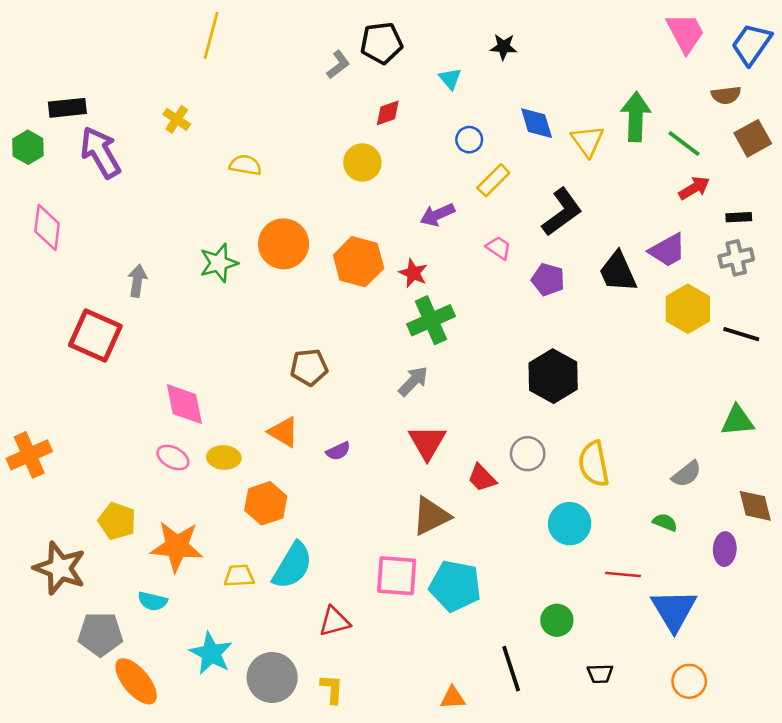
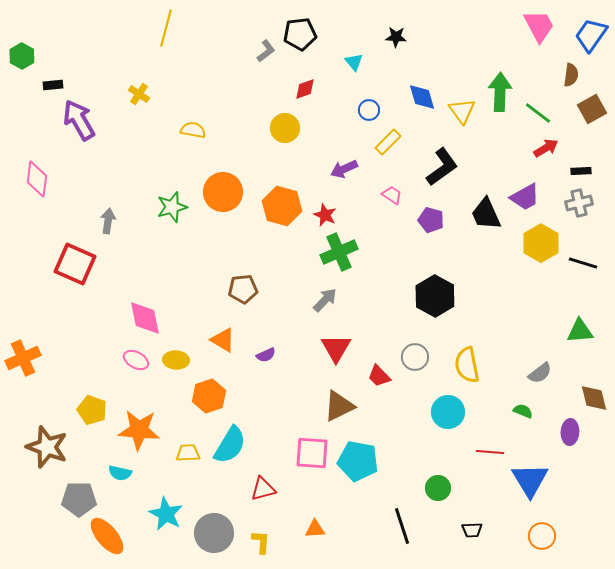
brown semicircle: (726, 95) -> (571, 75), turned -75
black rectangle: (67, 108) -> (53, 85), size x0.7
green hexagon: (28, 147) -> (22, 56), moved
orange triangle: (453, 698) -> (315, 529), moved

